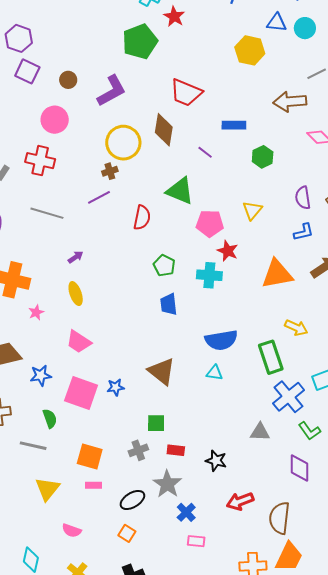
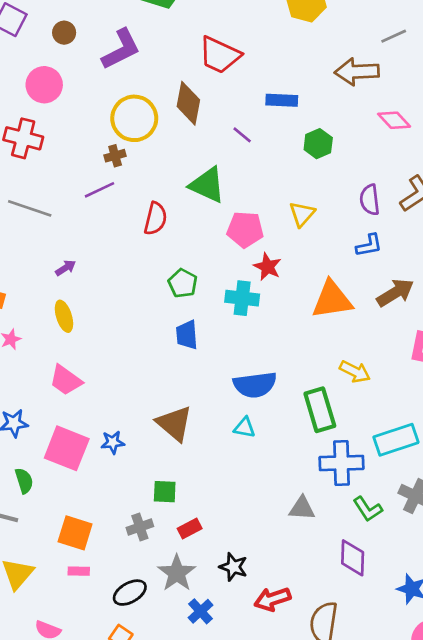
blue cross: (289, 397) -> (342, 463), turned 36
red rectangle: (176, 450) -> (190, 528), turned -36
black star: (216, 461) -> (233, 567), moved

